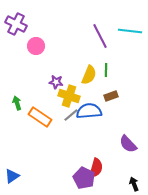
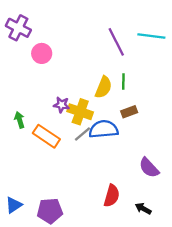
purple star: (56, 82) -> (62, 105), moved
purple pentagon: (84, 178) -> (50, 211), moved, turned -30
black arrow: (134, 184) -> (143, 209), moved, turned -40

